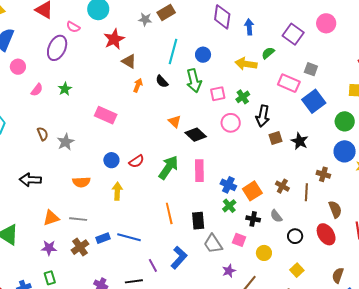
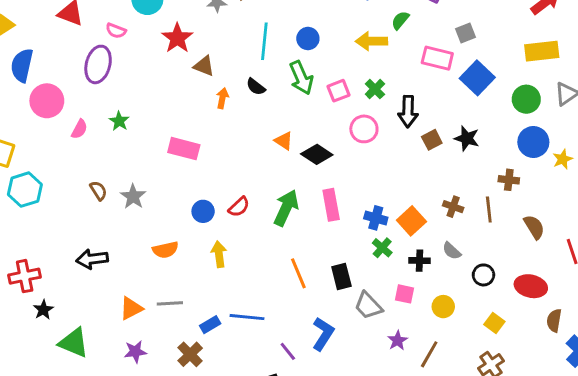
pink circle: (18, 67) -> (47, 101), size x1.5
gray square: (311, 69) -> (465, 33), turned -32
red ellipse: (326, 234) -> (531, 286), moved, turned -35
brown cross: (80, 247) -> (190, 354), moved

